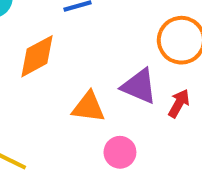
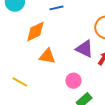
orange triangle: (88, 107) -> (47, 56), moved

